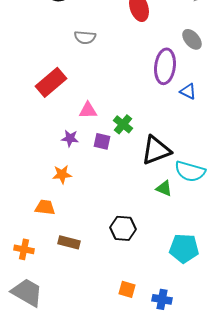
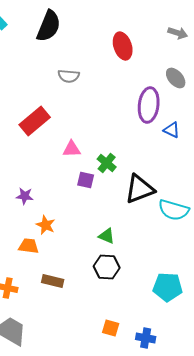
purple star: (70, 138) -> (25, 196), moved
orange star: (62, 174) -> (46, 225), moved, turned 30
green triangle: (164, 188) -> (107, 236), moved

